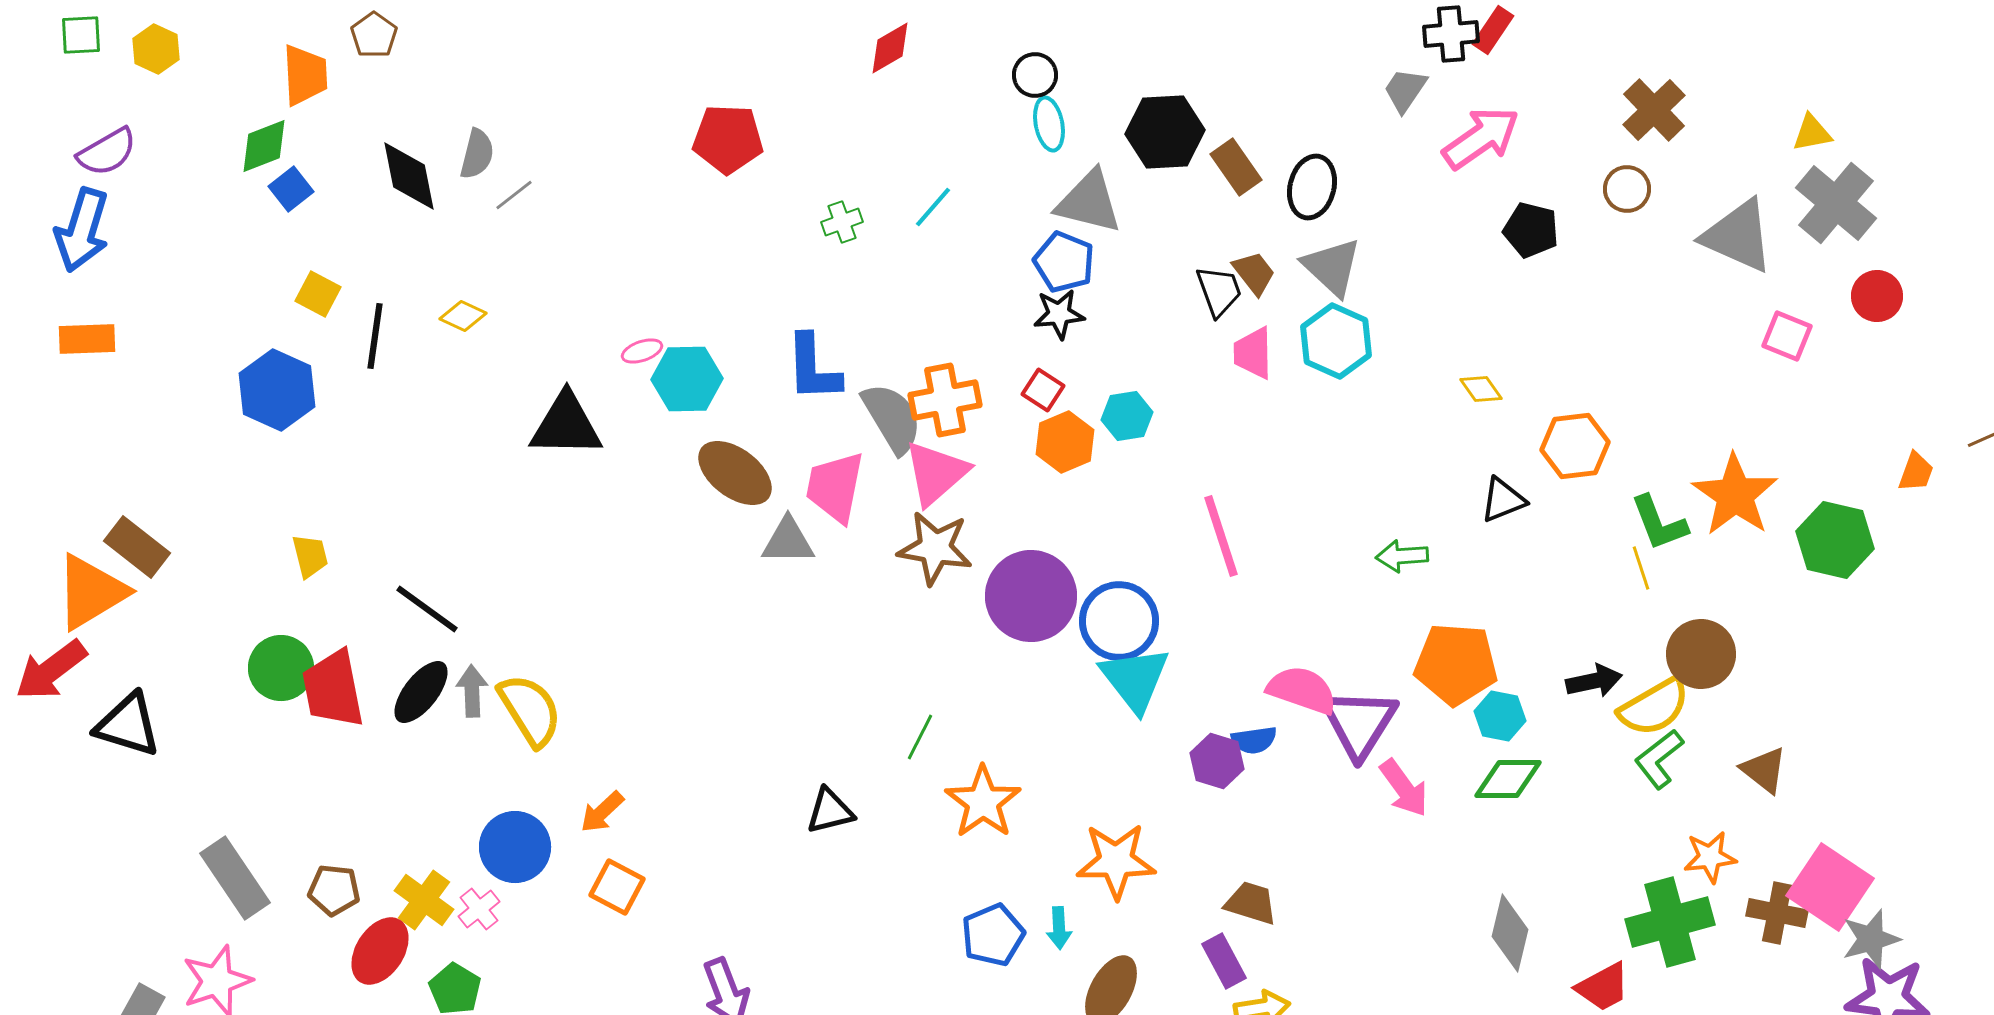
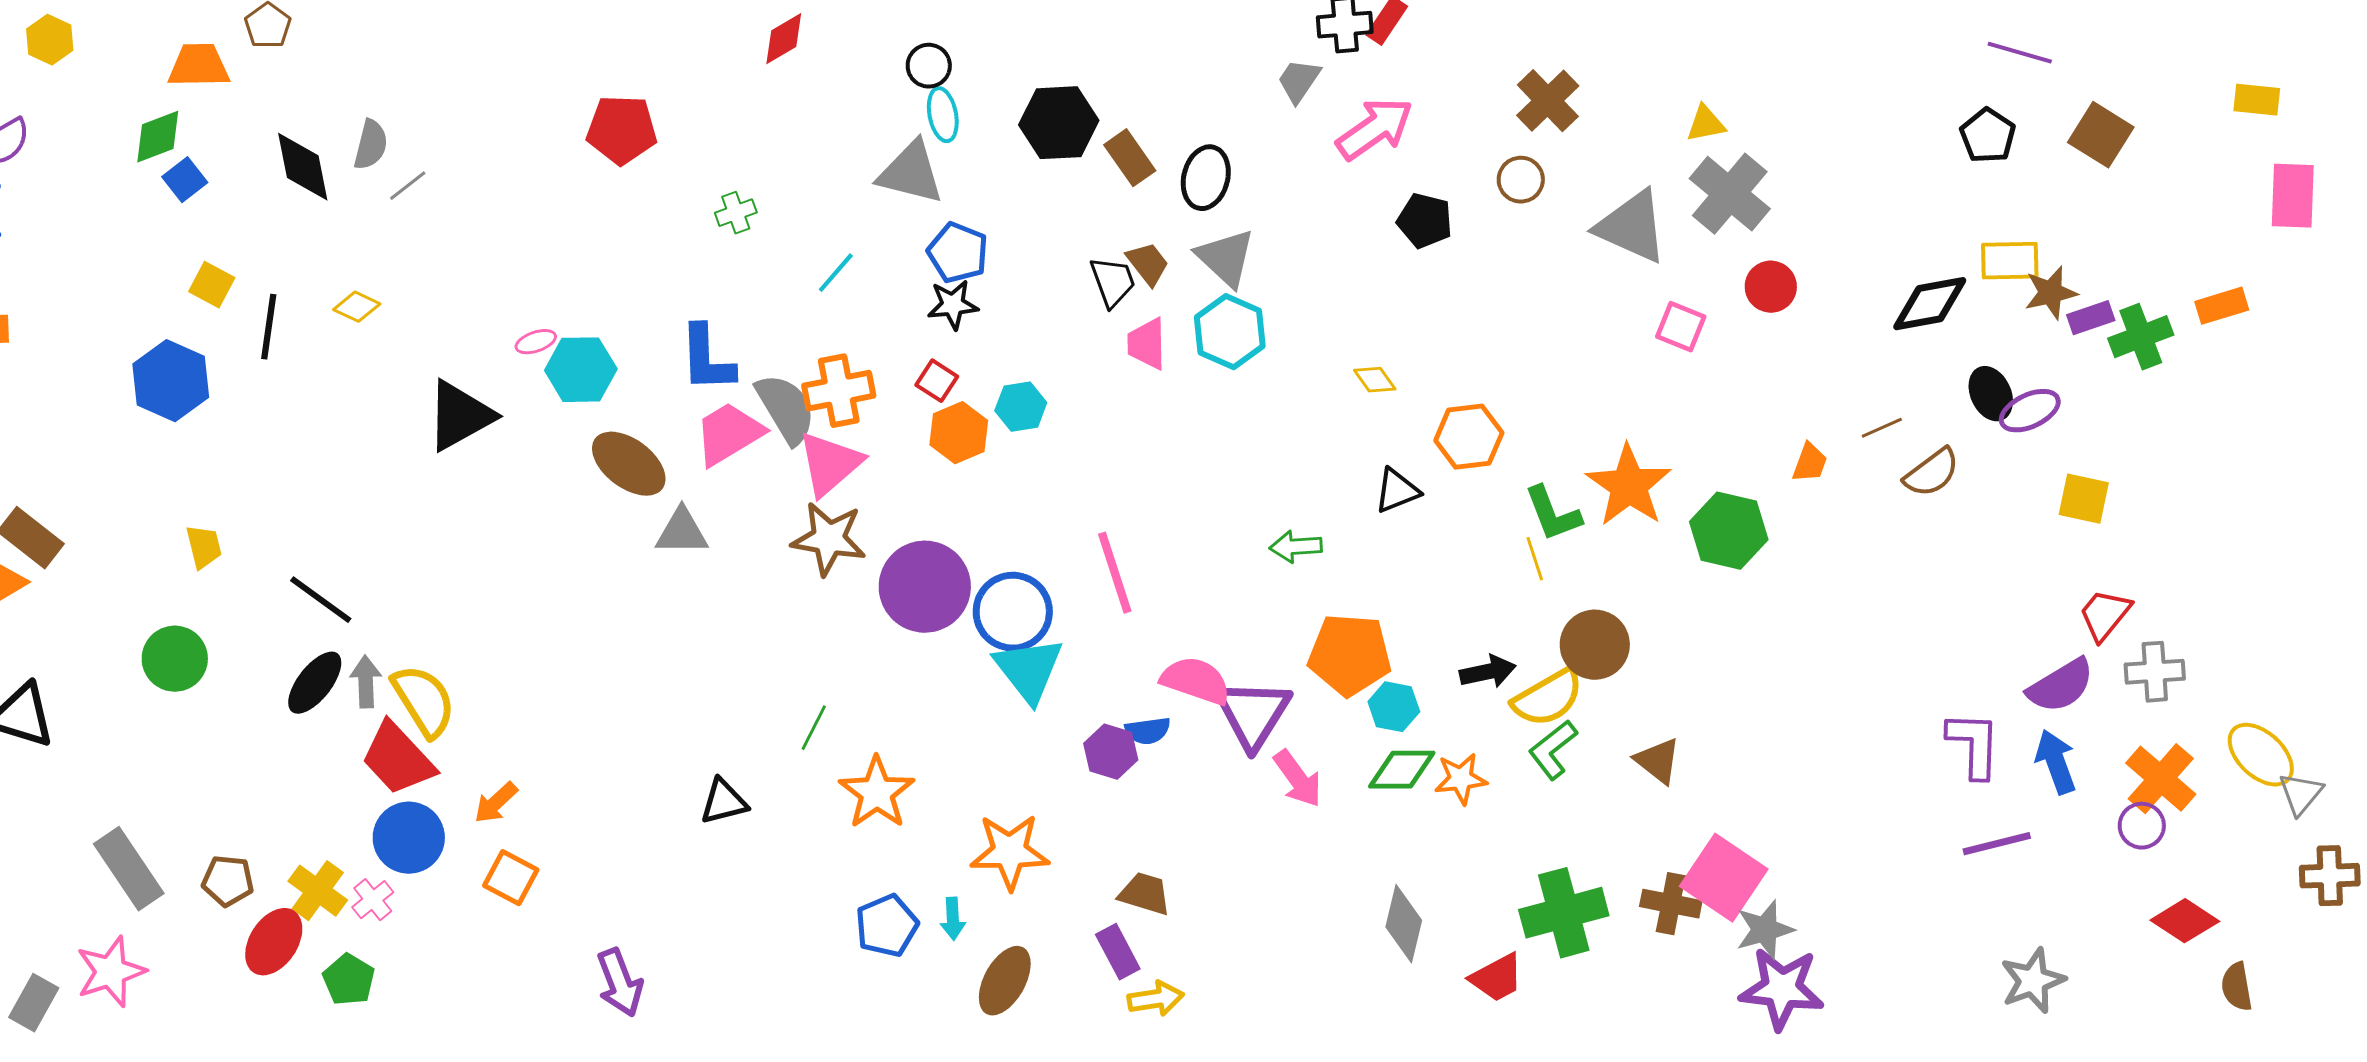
orange trapezoid: (305, 75) -> (199, 66), turned -88
gray triangle: (1089, 202) -> (911, 173), moved
cyan line: (933, 207) -> (836, 273), moved
black triangle: (566, 425) -> (460, 416), turned -30
pink trapezoid: (835, 487) -> (729, 434), moved, turned 48
pink line: (1221, 536) -> (1115, 573), moved
red trapezoid: (333, 689) -> (398, 759), moved, turned -32
orange star: (1710, 857) -> (1461, 779), moved

